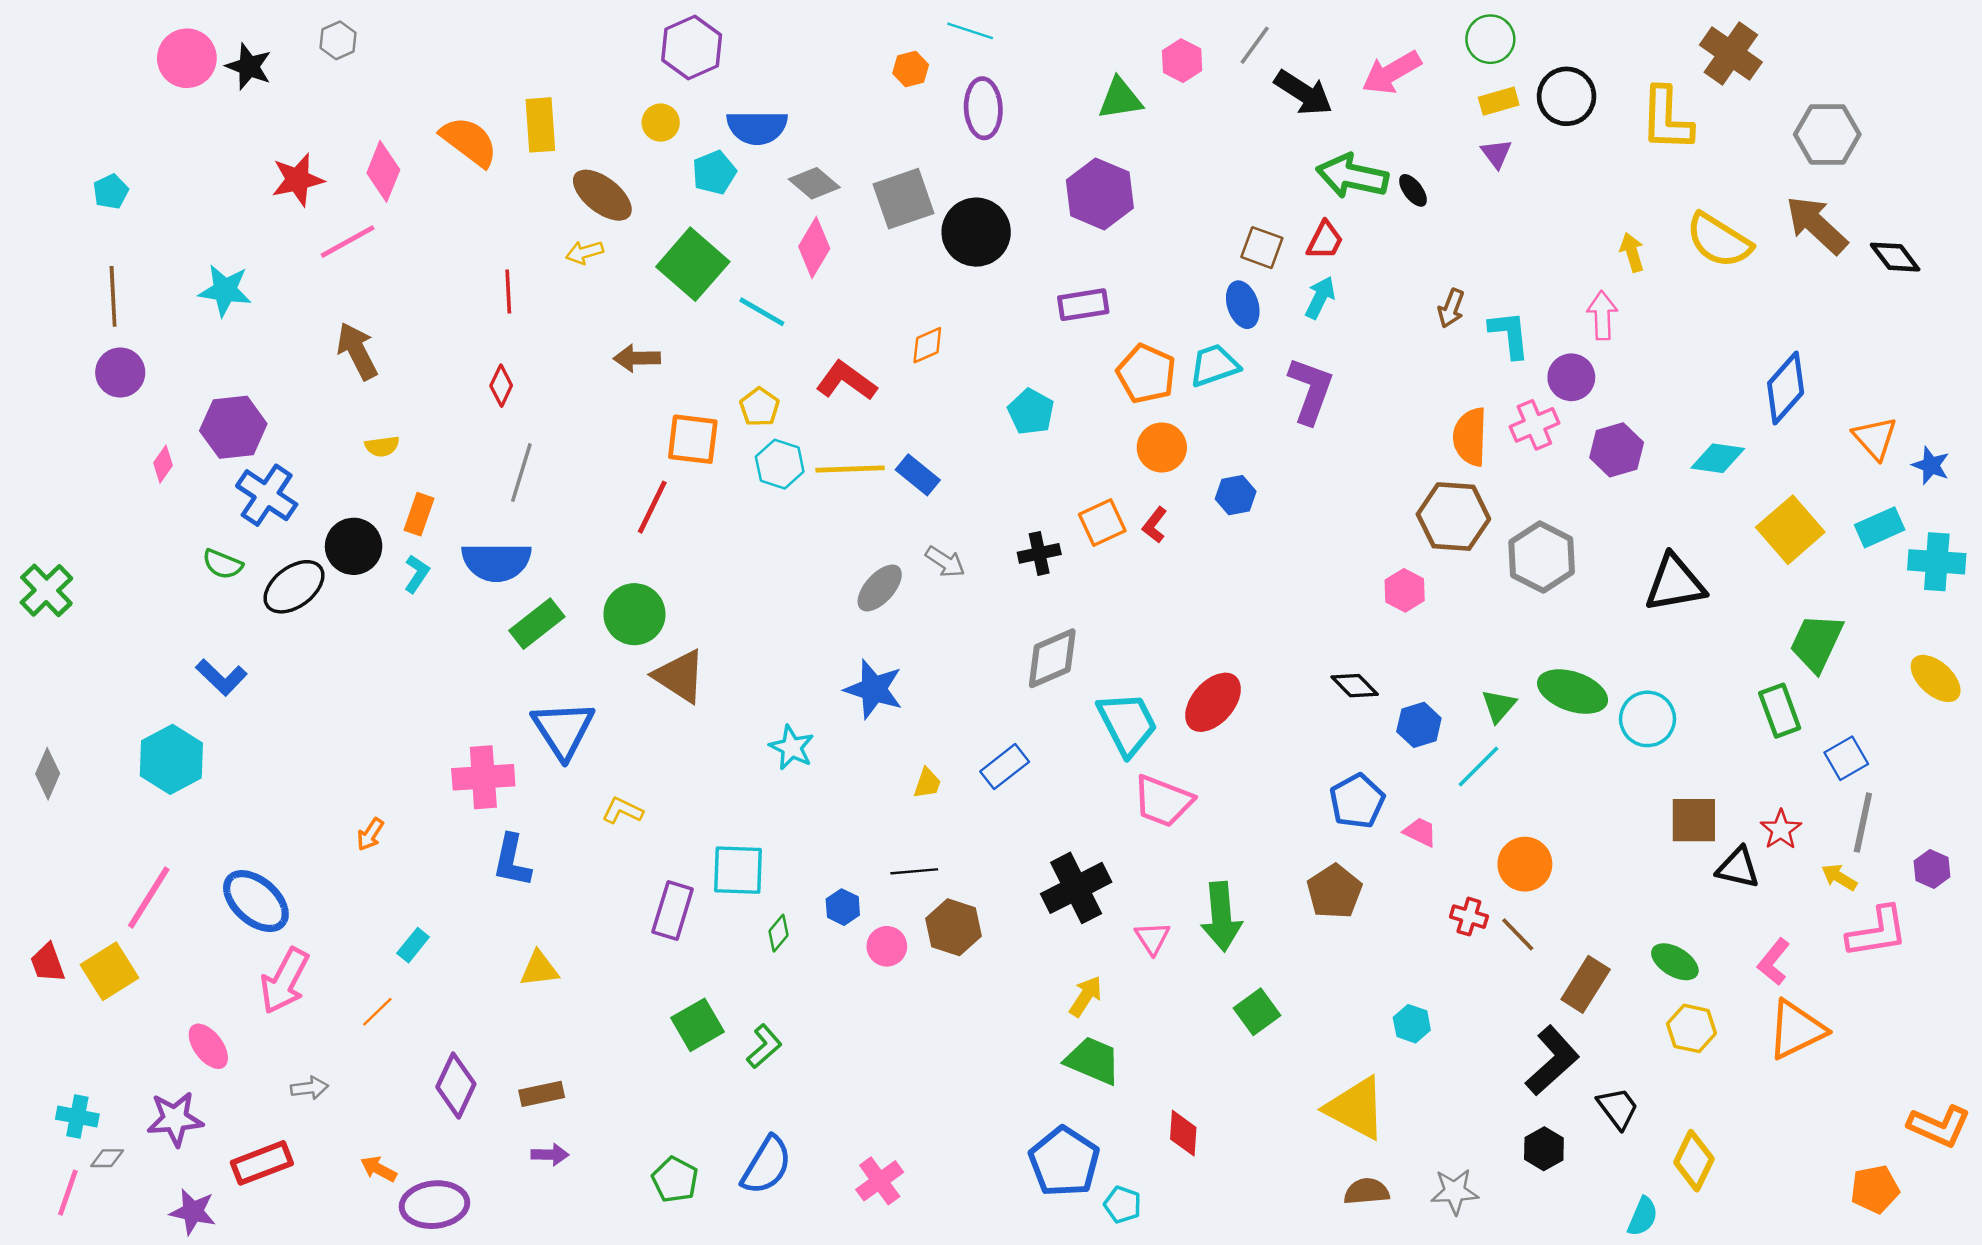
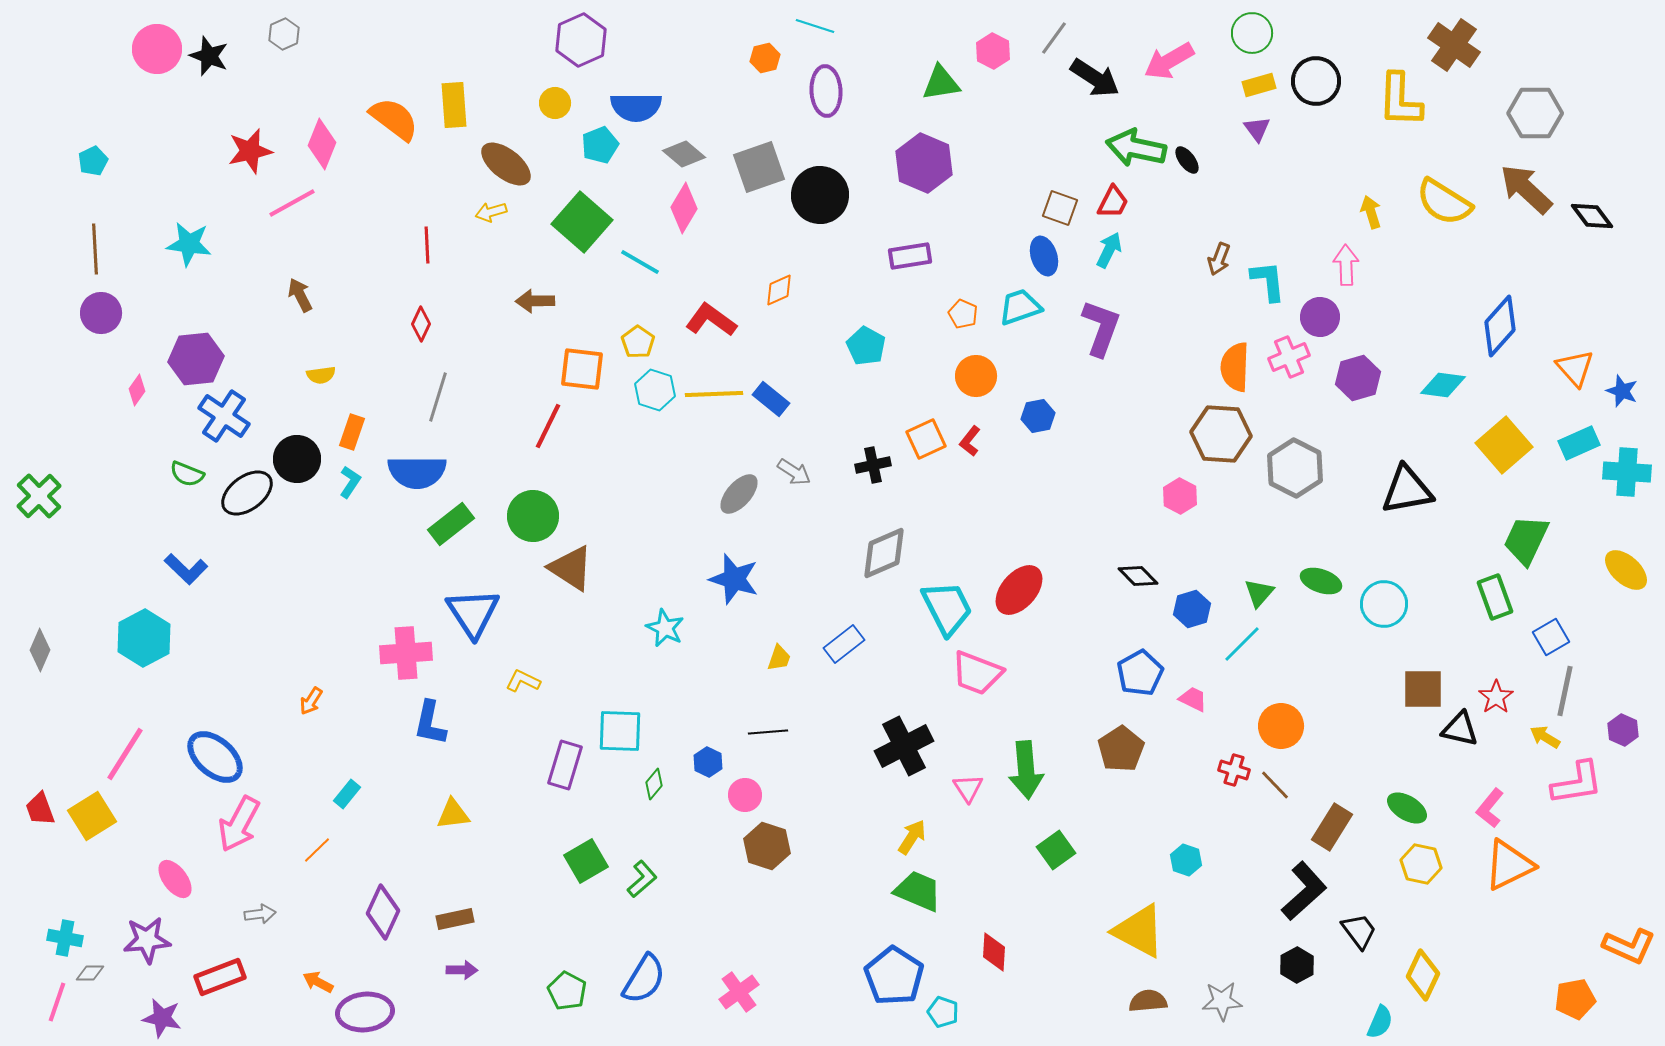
brown arrow: (357, 351) -> (300, 295), size x0.7
orange pentagon: (1146, 374) -> (963, 314), size x0.6
green ellipse: (1573, 692) -> (1321, 581), size x0.7
brown hexagon: (954, 927) -> (767, 846), moved

